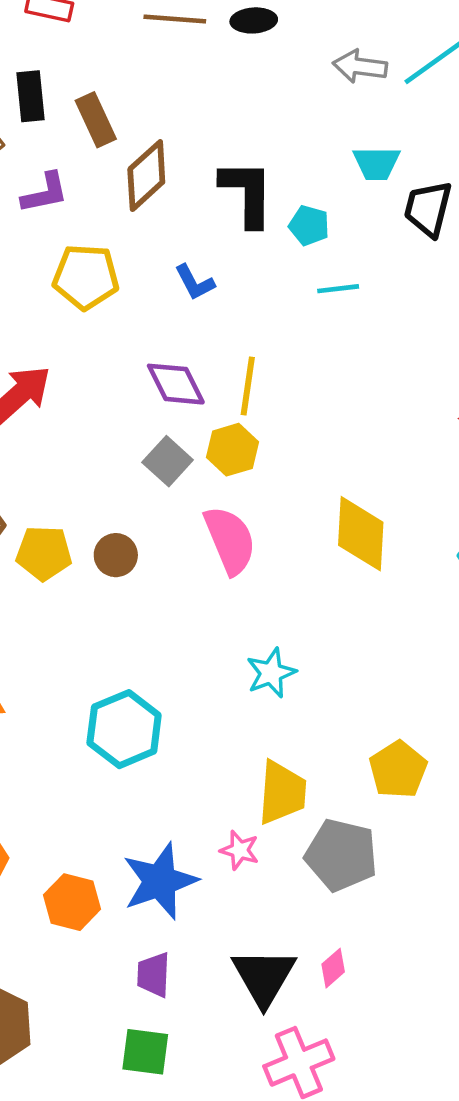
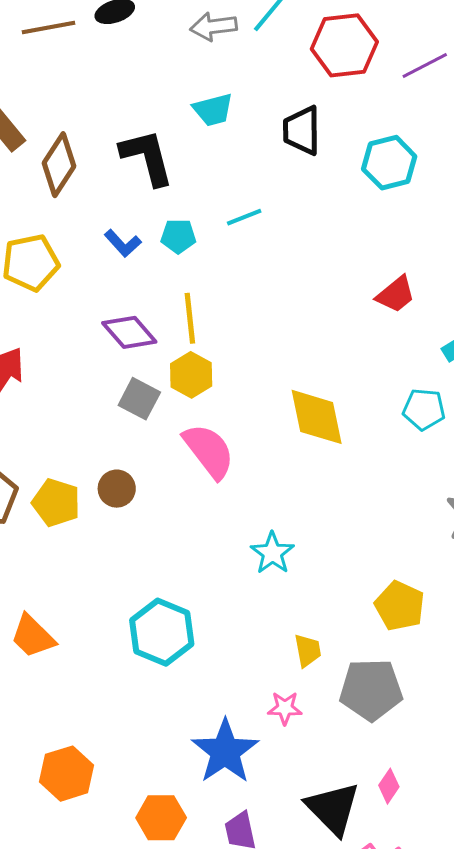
cyan trapezoid: (376, 163) -> (213, 110), moved
cyan pentagon: (309, 226) -> (178, 236), moved
yellow pentagon: (44, 553) -> (56, 503), turned 30
yellow trapezoid: (282, 793) -> (308, 651), size x0.6
orange hexagon: (72, 902) -> (161, 818), moved

